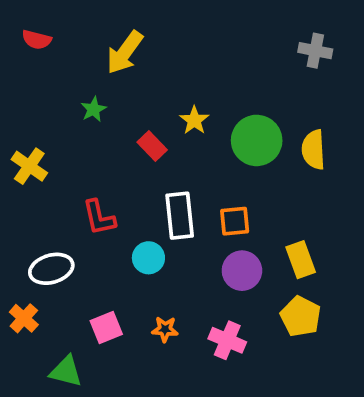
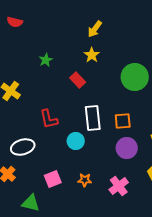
yellow arrow: (125, 52) -> (95, 29), moved, size x0.7
yellow star: (194, 120) -> (92, 55), moved
pink cross: (227, 340) -> (119, 186), turned 30

